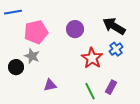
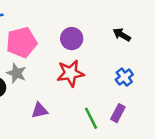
black arrow: (114, 26) -> (122, 35), size x0.6
blue cross: (116, 49) -> (124, 77), moved
red star: (92, 58) -> (70, 73), moved, turned 30

